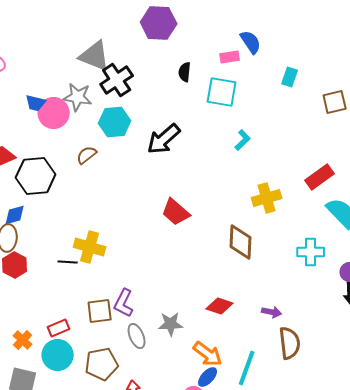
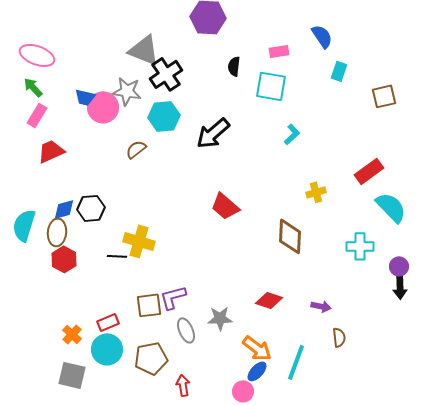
blue semicircle: (251, 42) -> (322, 36), moved
black hexagon: (36, 176) -> (91, 208), moved, size x0.7
yellow cross: (267, 198) -> (316, 192), size x0.7
purple L-shape: (124, 303) -> (173, 297), turned 48
brown semicircle: (290, 343) -> (339, 337), size x0.6

